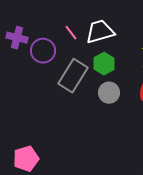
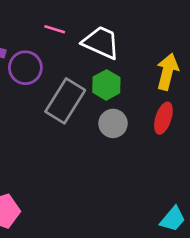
white trapezoid: (100, 32) -> (101, 42), turned 40
pink line: (71, 33) -> (55, 29), moved, turned -35

